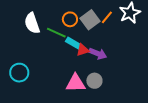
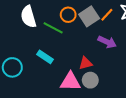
cyan rectangle: (74, 43) -> (45, 57), moved
red triangle: (83, 50) -> (86, 63), moved
purple arrow: (98, 54) -> (107, 42), moved

